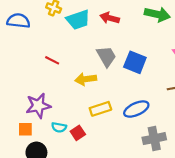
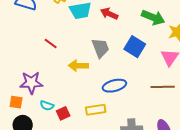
blue square: (135, 62) -> (135, 47), moved
yellow rectangle: (100, 109) -> (96, 110), moved
blue ellipse: (136, 109) -> (114, 86), moved

